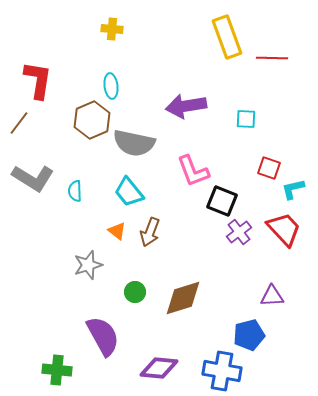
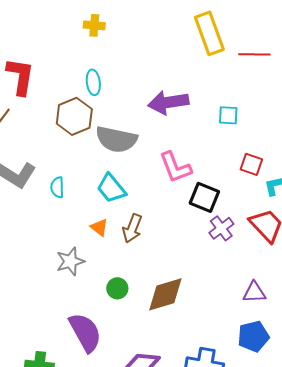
blue pentagon: (249, 335) -> (253, 336), moved

